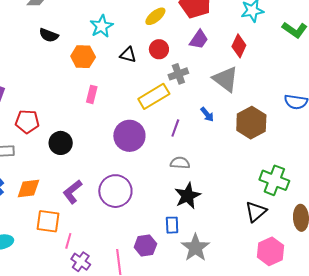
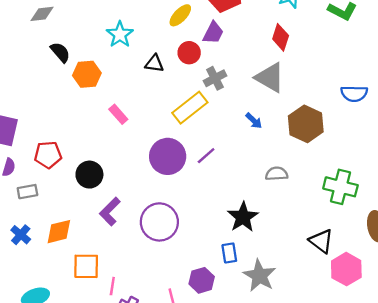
black semicircle: (49, 35) -> (60, 52), turned -144
purple trapezoid: (199, 40) -> (213, 33), moved
orange hexagon: (83, 57) -> (87, 74), moved
pink rectangle: (92, 94) -> (118, 114), turned -48
purple line: (175, 128) -> (206, 156), moved, turned 36
gray semicircle: (180, 163) -> (277, 174), moved
purple L-shape: (72, 192) -> (110, 211), moved
black triangle: (256, 212) -> (321, 241), moved, turned -35

